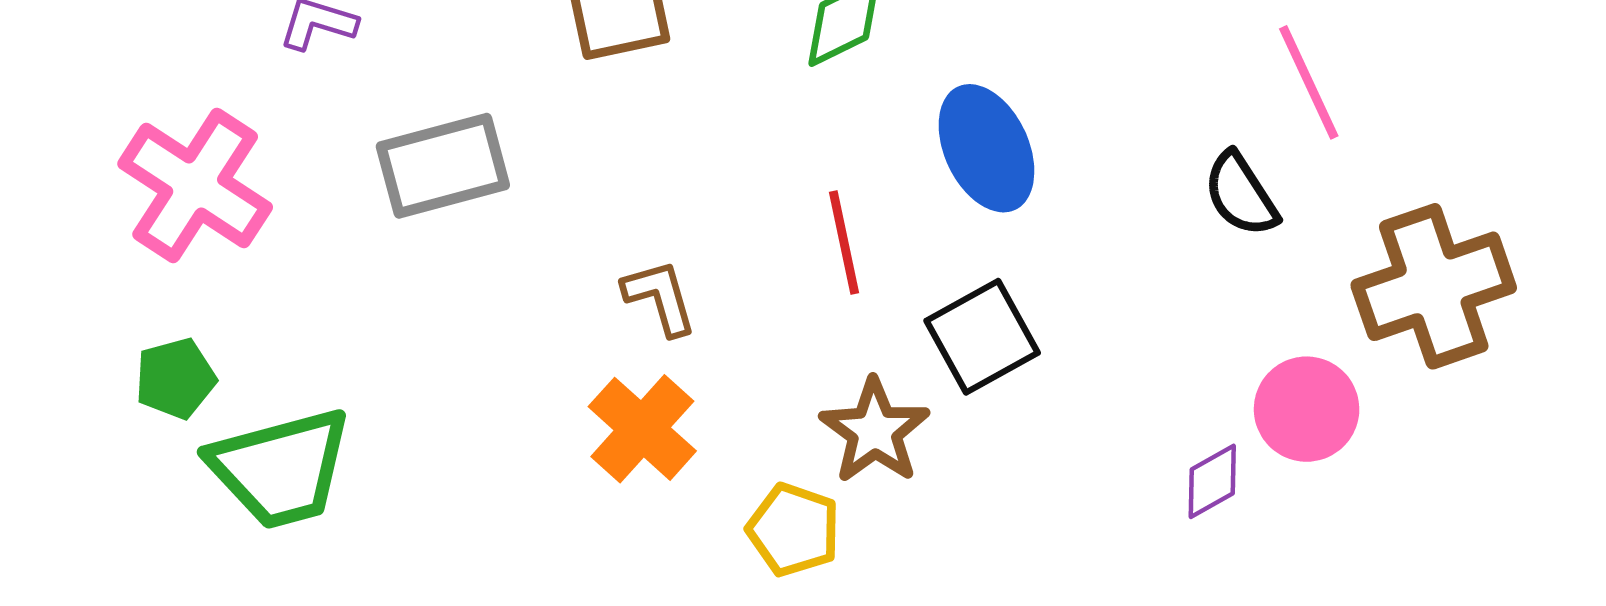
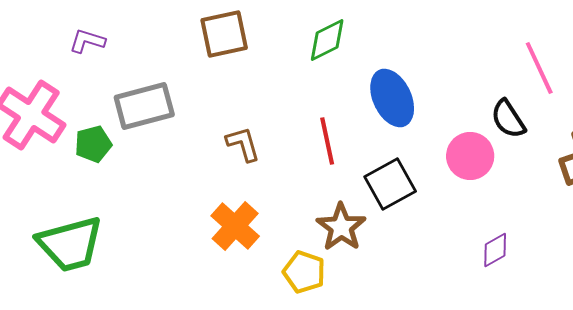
brown L-shape: (660, 297) -> (243, 144), moved
green pentagon: (175, 378) -> (93, 144), moved
pink circle: (1307, 409) -> (470, 156), moved

